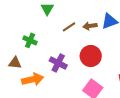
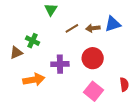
brown triangle: (15, 63) -> (16, 53), moved, turned -32
purple cross: (58, 63) -> (60, 64), turned -30

